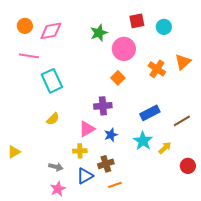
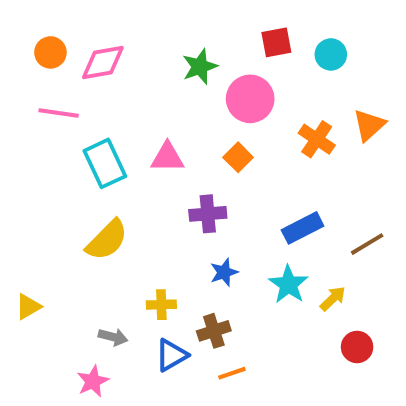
yellow semicircle: (53, 119) -> (107, 240), size x1.6
pink triangle: (87, 129) -> (167, 157), moved, turned 30
red circle: (188, 166) -> (357, 347), moved
pink star: (58, 189) -> (93, 381), moved

